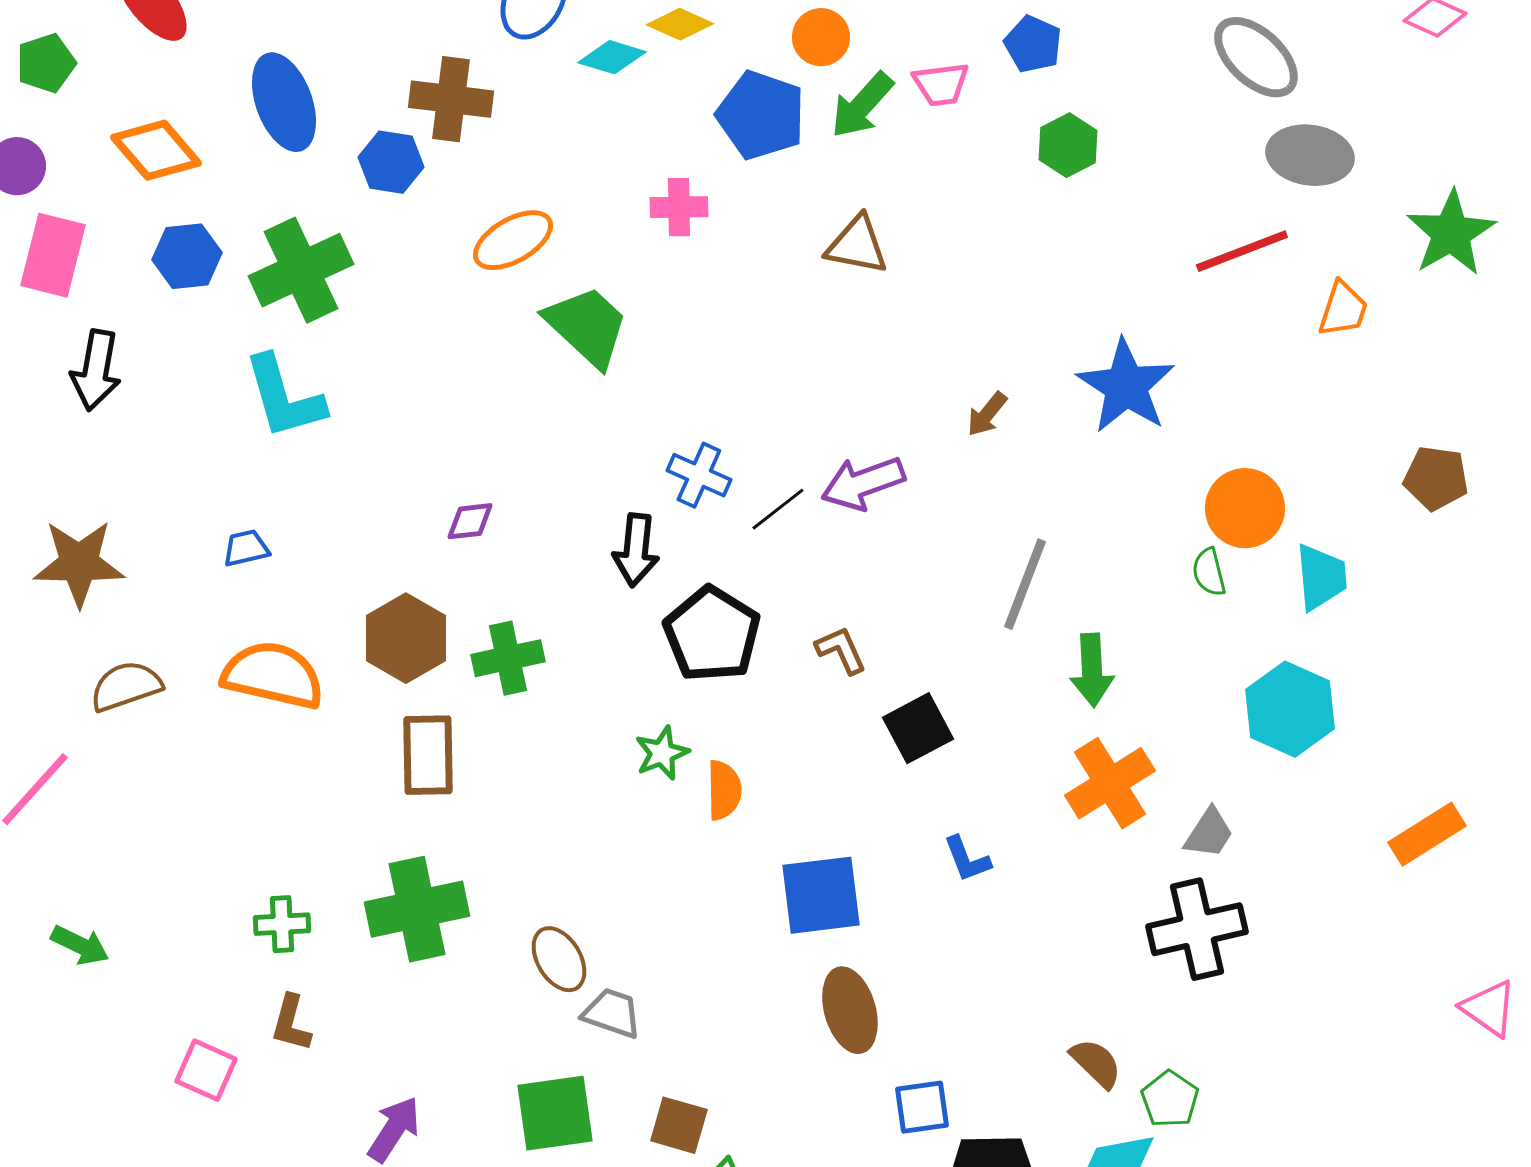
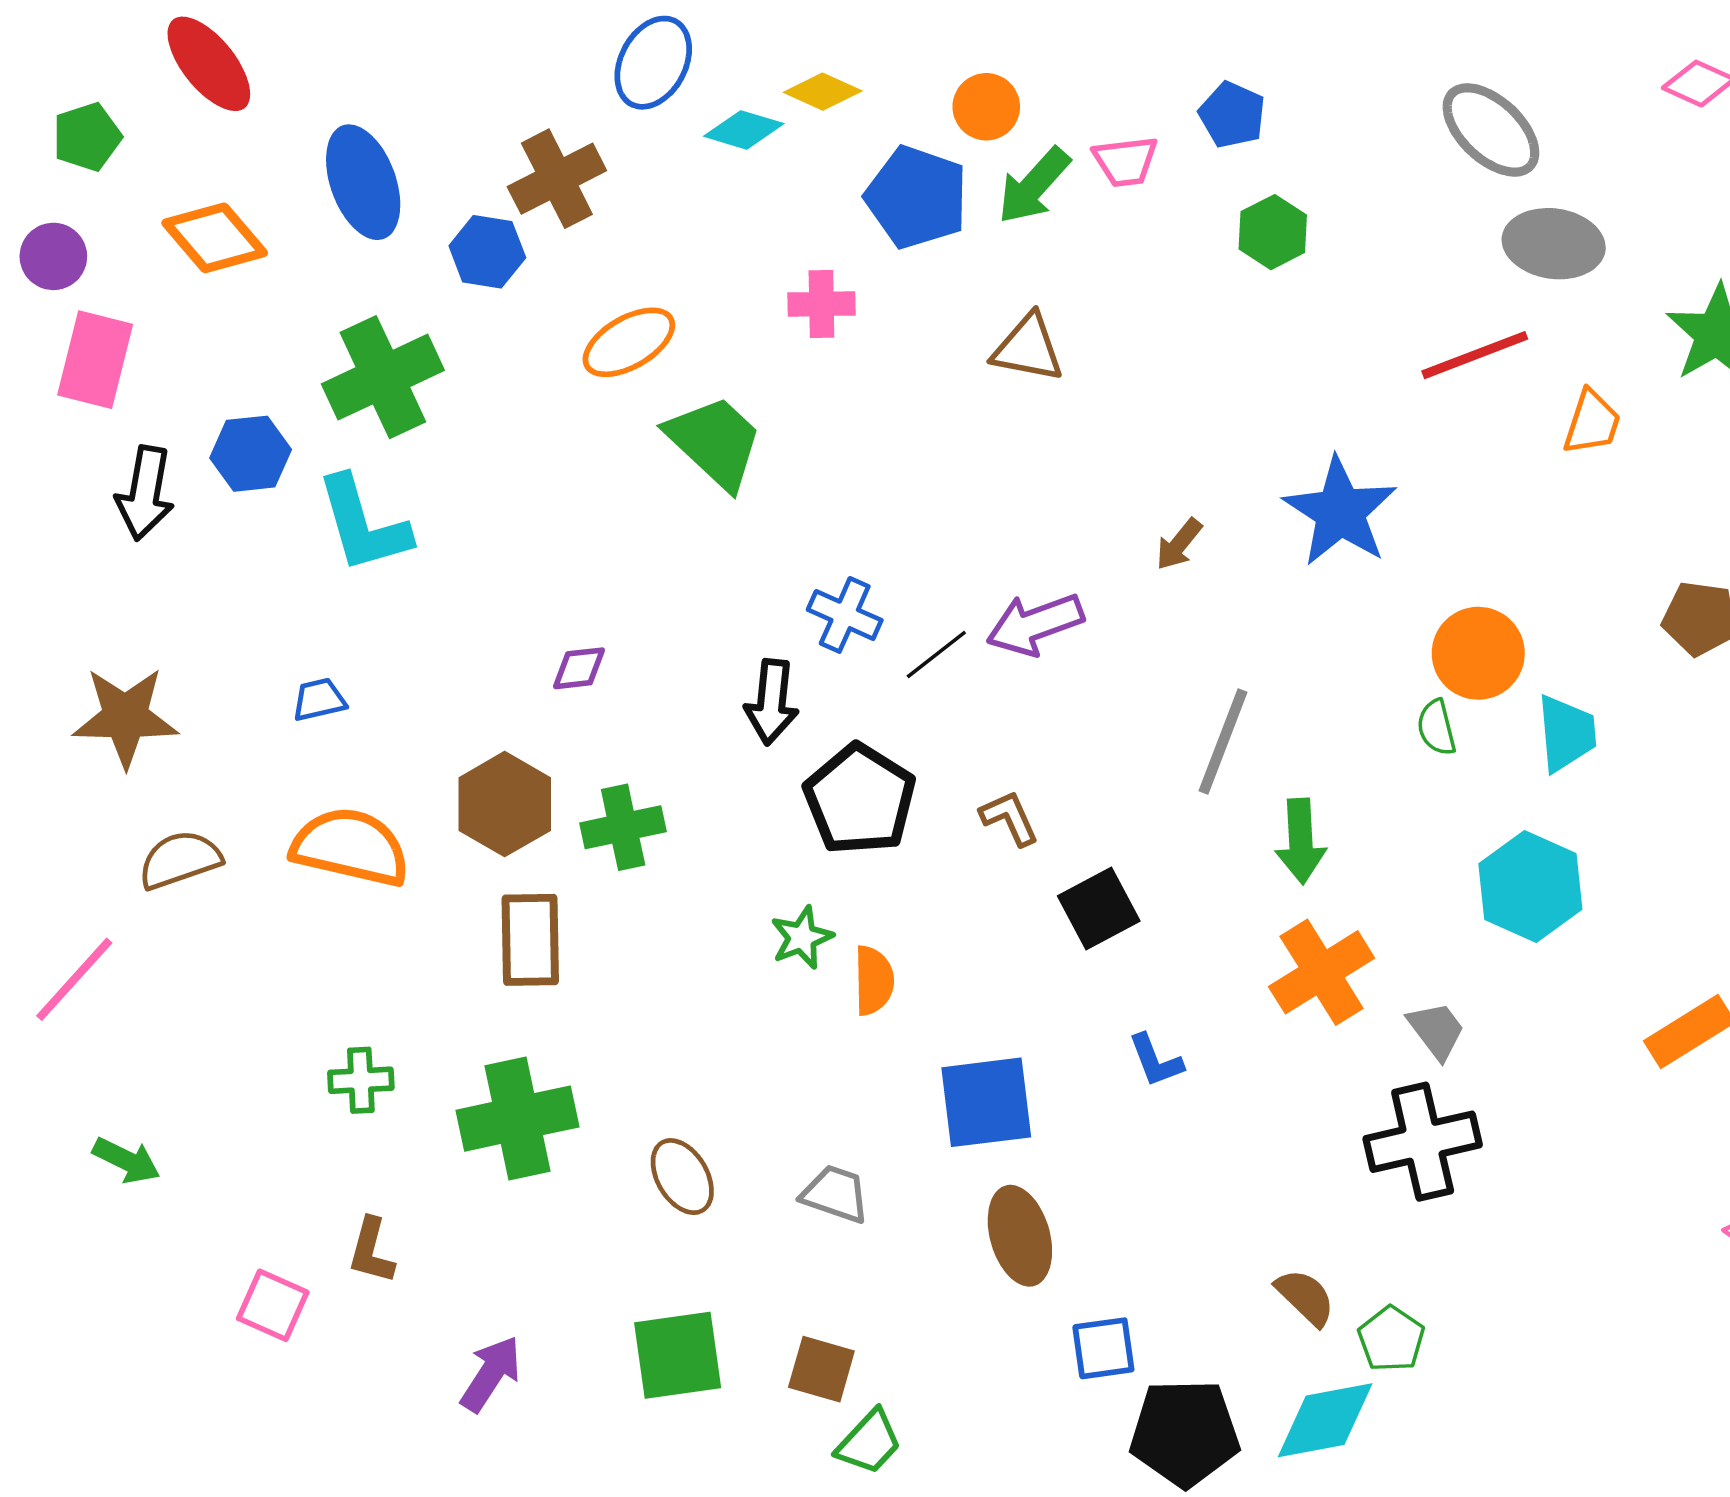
brown cross: (451, 99) -> (557, 179), turned -34
blue hexagon: (187, 256) -> (251, 454), moved
gray trapezoid: (1209, 833) -> (1436, 1030), turned -70
green cross: (282, 924) -> (361, 1080), moved
gray trapezoid: (612, 1013) -> (835, 1194), moved

